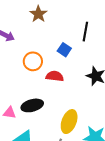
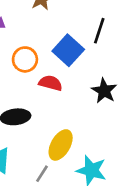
blue square: (64, 50) -> (68, 50), size x1.6

